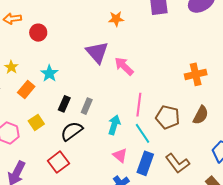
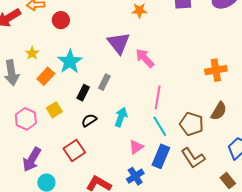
cyan star: (49, 73) -> (70, 62), size x1.4
gray rectangle: (87, 106) -> (104, 82), moved
brown pentagon: (168, 117) -> (192, 124), moved
cyan arrow: (114, 125) -> (121, 117), moved
black semicircle: (72, 131) -> (89, 120), size x0.7
pink triangle: (120, 155) -> (136, 147), turned 42

